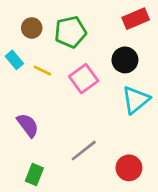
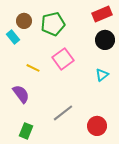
cyan rectangle: (14, 60) -> (13, 37), moved
black circle: (125, 60) -> (105, 40), moved
yellow line: (42, 71) -> (33, 68), moved
cyan triangle: (136, 100) -> (102, 75), size x0.6

